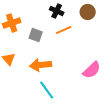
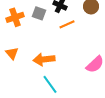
gray square: (36, 35) -> (39, 13), moved

